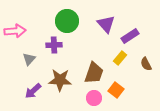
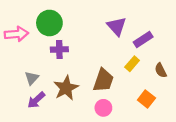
green circle: (67, 21) -> (49, 23), moved
gray triangle: (29, 59) -> (32, 78), moved
brown star: (60, 80) -> (66, 88), turned -30
orange square: (116, 90) -> (146, 99), moved

